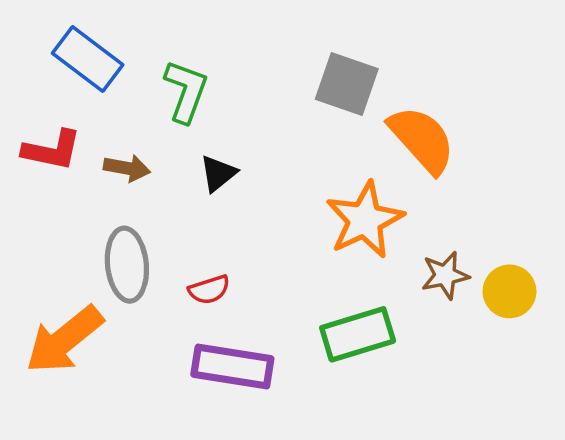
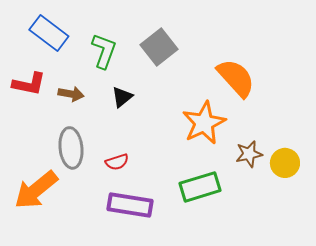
gray square: (347, 84) -> (159, 47), moved, turned 33

